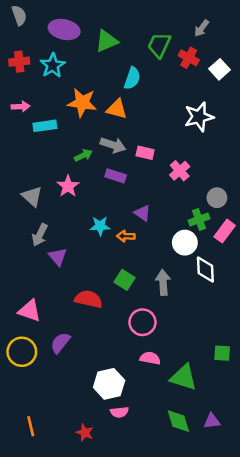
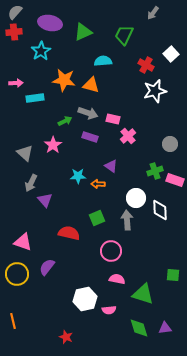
gray semicircle: (19, 15) -> (15, 12), turned -119
gray arrow: (202, 28) -> (153, 13), moved
red cross: (189, 58) -> (146, 65), moved
red cross: (19, 62) -> (14, 32), moved
cyan semicircle: (132, 78) -> (103, 61), turned -114
pink cross: (180, 171) -> (128, 136), moved
gray circle: (217, 198) -> (170, 144), moved
pink rectangle: (225, 231) -> (175, 180), turned 72
white circle: (185, 243) -> (136, 198), moved
green square: (124, 280) -> (97, 218), turned 35
pink semicircle: (119, 412) -> (109, 310), moved
orange line: (31, 426) -> (13, 321), moved

